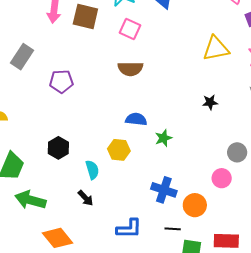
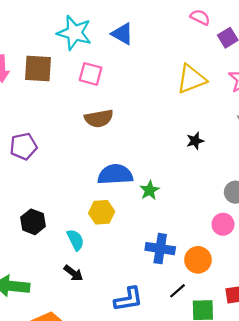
blue semicircle: (136, 119) -> (115, 174), size x1.4
black line: (173, 229) -> (178, 291), turned -35

